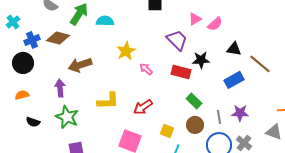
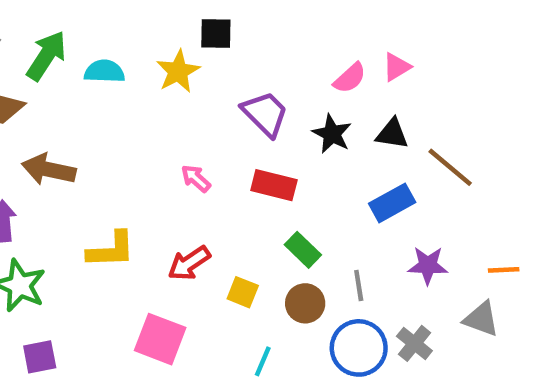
pink triangle: (195, 19) -> (397, 67), moved
yellow star: (126, 51) -> (178, 71), moved
black star: (201, 60) -> (332, 134), moved, turned 30
brown arrow: (80, 65) -> (49, 170), turned 30
purple star: (240, 113) -> (428, 265), moved
yellow square: (167, 131) -> (243, 292), moved

